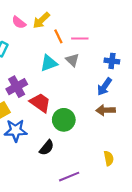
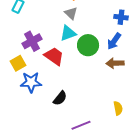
gray triangle: (72, 60) -> (71, 13), moved
cyan triangle: (49, 63) -> (68, 33), moved
green circle: (64, 120) -> (88, 45), moved

